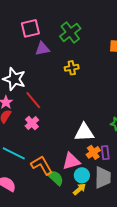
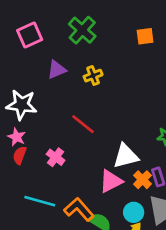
purple triangle: (42, 49) -> (57, 70), moved
red line: (33, 100) -> (83, 124), moved
pink triangle: (71, 161) -> (111, 181), moved

